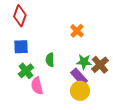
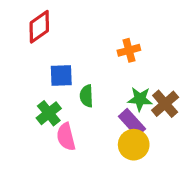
red diamond: (20, 16) -> (39, 27), turned 35
orange cross: (77, 31) -> (129, 50), turned 32
blue square: (21, 47) -> (61, 75), moved

